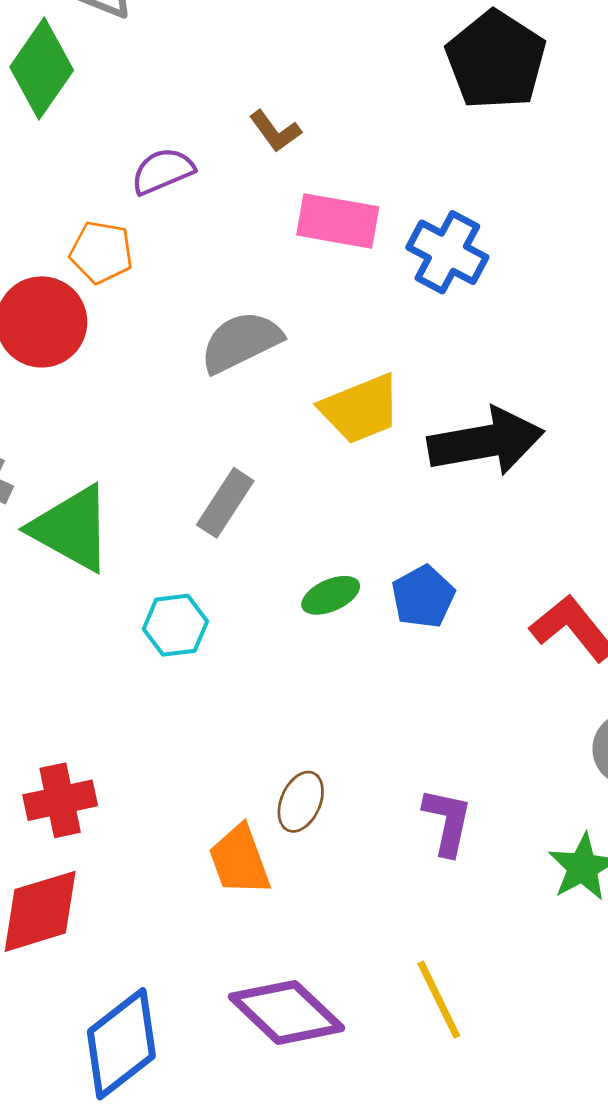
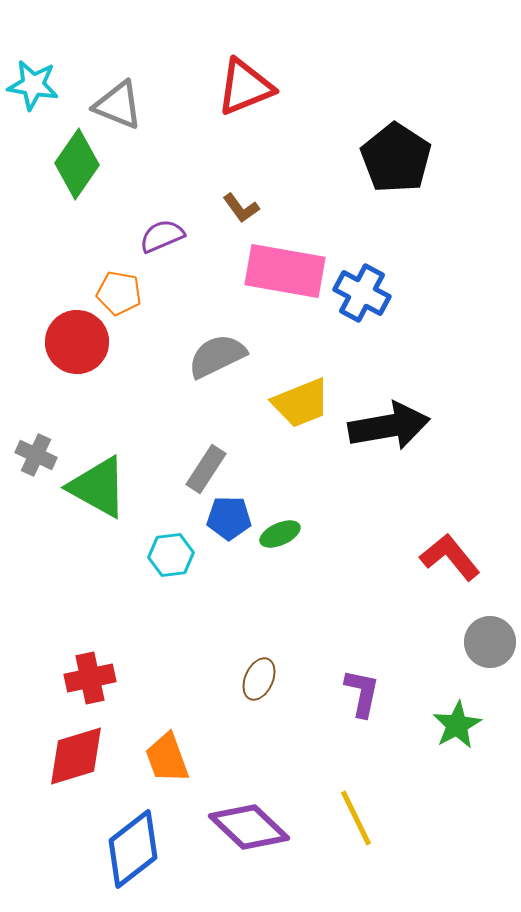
pink rectangle: (338, 221) -> (285, 271), size x1.4
blue pentagon: (423, 597) -> (229, 518), moved, turned 30
orange trapezoid: (240, 860) -> (167, 758), moved

